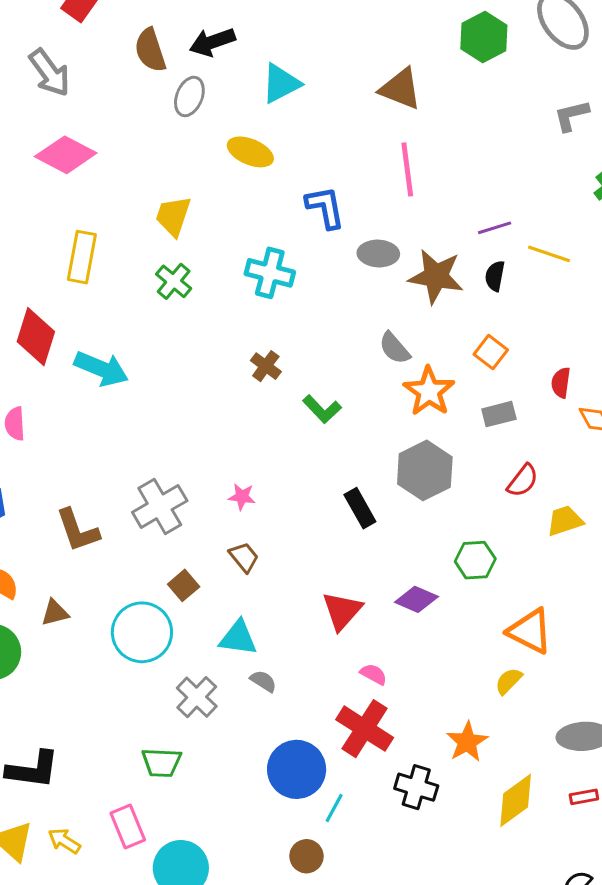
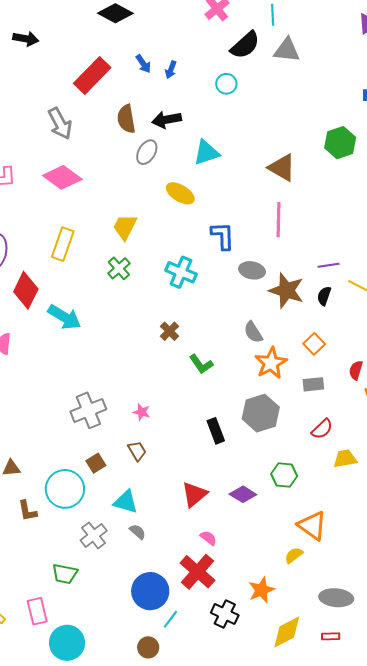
brown L-shape: (78, 530) -> (27, 511), moved, size x0.7

